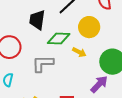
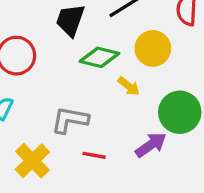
gray L-shape: (43, 64) -> (70, 120), moved

